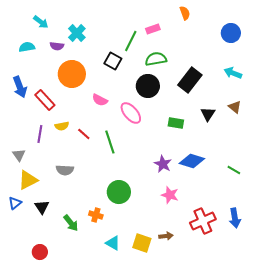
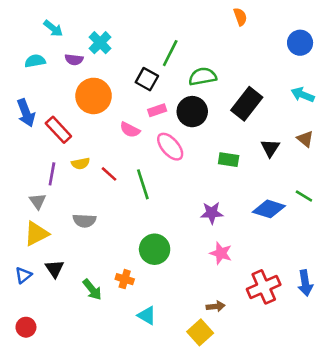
pink rectangle: (153, 29) -> (157, 110), moved
gray triangle: (19, 155) -> (38, 201), moved
blue diamond: (192, 161) -> (269, 209), moved
purple star: (163, 164) -> (212, 213), turned -30
green line: (234, 170) -> (304, 196), moved
blue triangle: (15, 203) -> (23, 275), moved
yellow square: (142, 243) -> (200, 332), moved, turned 30
red circle: (40, 252) -> (26, 327), moved

